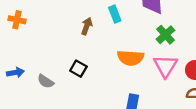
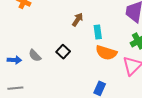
cyan rectangle: (115, 14) -> (98, 32), moved
blue arrow: (15, 72) -> (14, 60), moved

